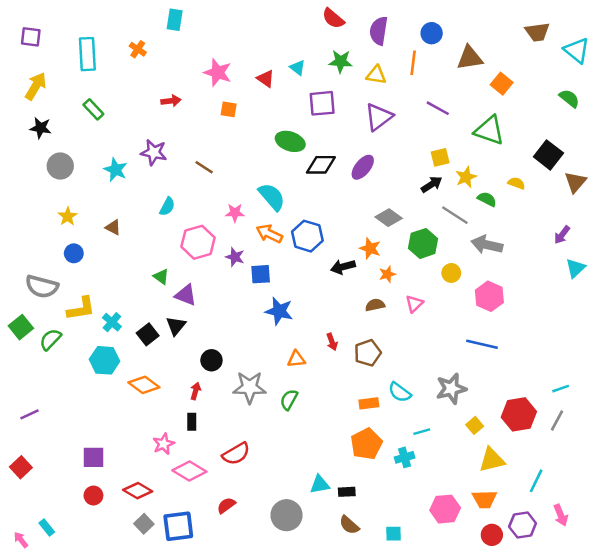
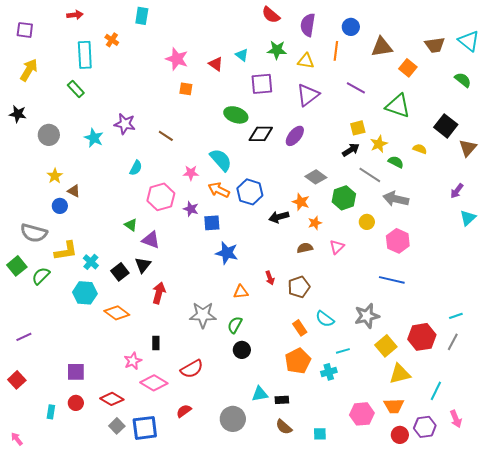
brown trapezoid: (537, 32) -> (435, 45), moved
cyan rectangle: (87, 54) -> (85, 55), moved
red arrow: (171, 101) -> (75, 15), moved
black star: (41, 128) -> (18, 114), moved
brown triangle: (113, 227) -> (74, 191), moved
black circle: (211, 360) -> (242, 350), moved
red arrow: (196, 391) -> (159, 293), moved, size x1.5
orange rectangle: (369, 403) -> (300, 328), turned 63
yellow square: (475, 425) -> (386, 346), size x1.5
cyan rectangle: (47, 527) -> (51, 412), moved, turned 48

